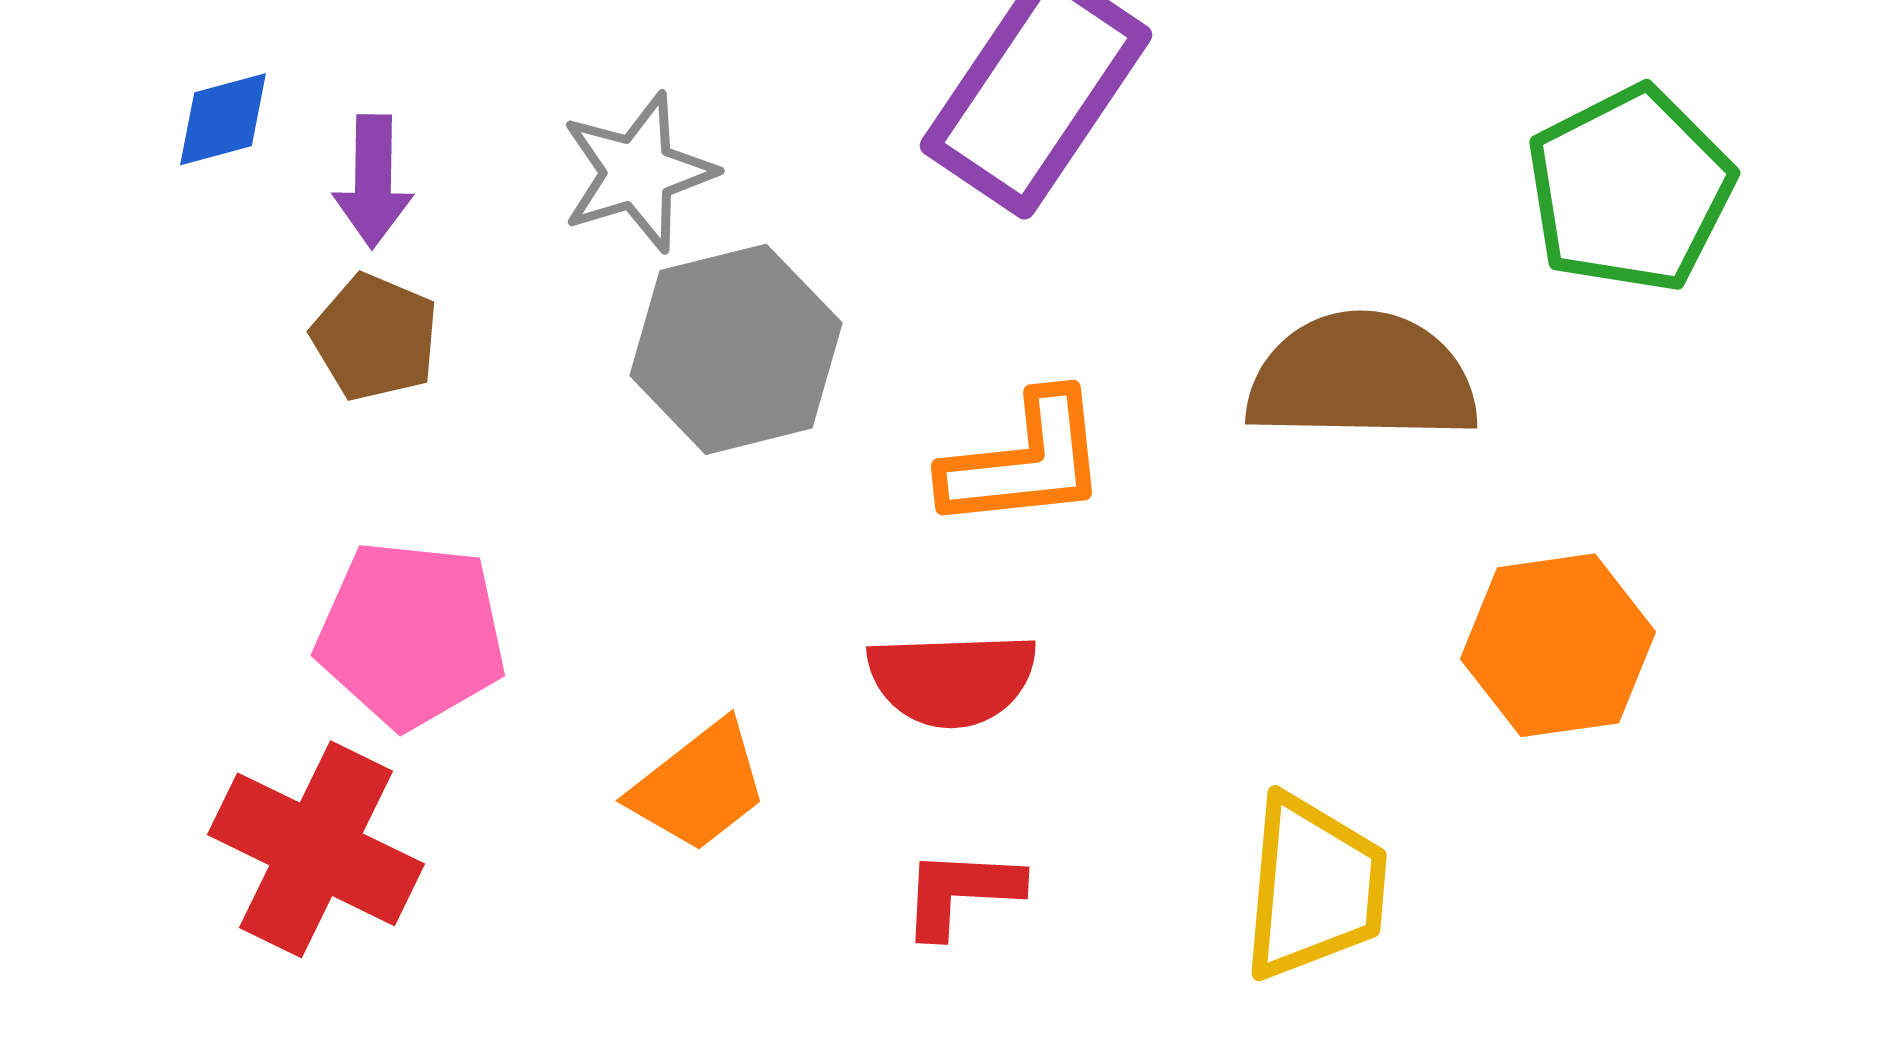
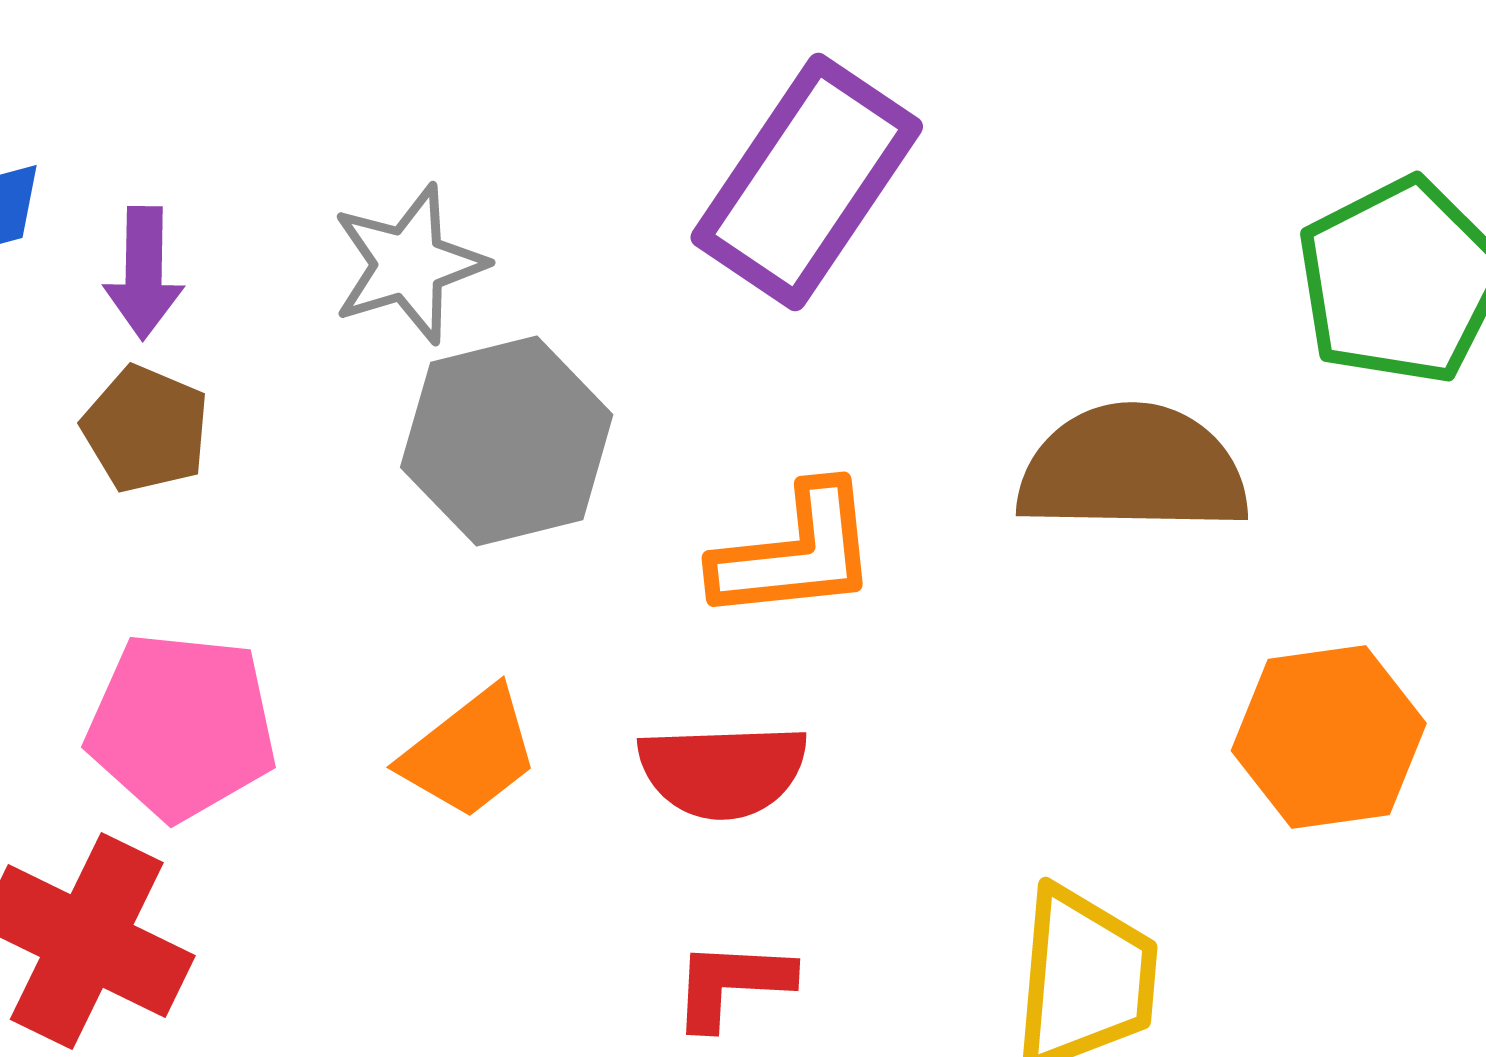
orange trapezoid: (699, 786) -> (470, 753), moved

